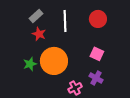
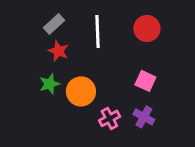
orange circle: (54, 61) -> (81, 91), size x0.7
green star: (30, 64) -> (49, 84), moved
pink cross: (75, 88) -> (109, 118), moved

